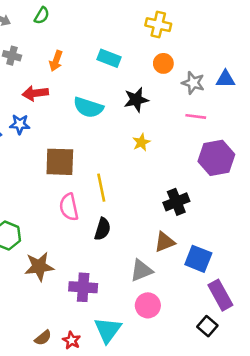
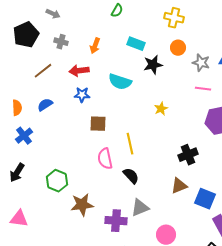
green semicircle: (42, 16) -> (117, 11), moved
black star: (136, 100) -> (153, 65), moved
blue star: (20, 124) -> (82, 95), moved
brown square: (60, 162) -> (98, 124), size x0.7
black semicircle: (103, 229) -> (131, 176), turned -60
gray triangle: (141, 270) -> (140, 208), moved

